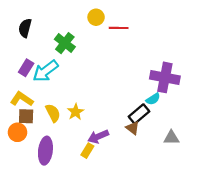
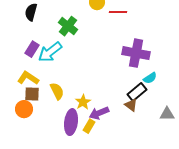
purple cross: (165, 77) -> (136, 53), moved
yellow star: (76, 112) -> (83, 102), moved
purple ellipse: (45, 151) -> (71, 122), moved

